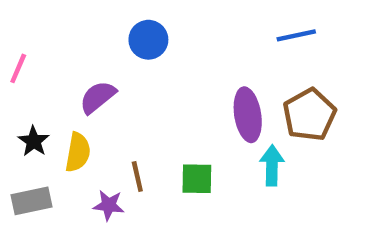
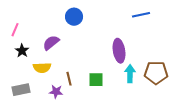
brown pentagon: (309, 115) -> (156, 73), moved, turned 30
black star: (34, 141) -> (22, 51), moved
yellow semicircle: (78, 152) -> (42, 68), turned 78

